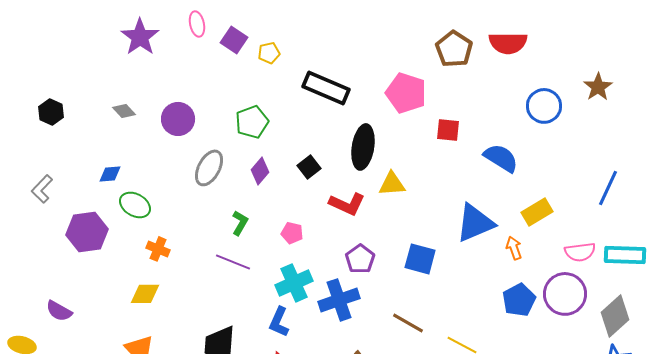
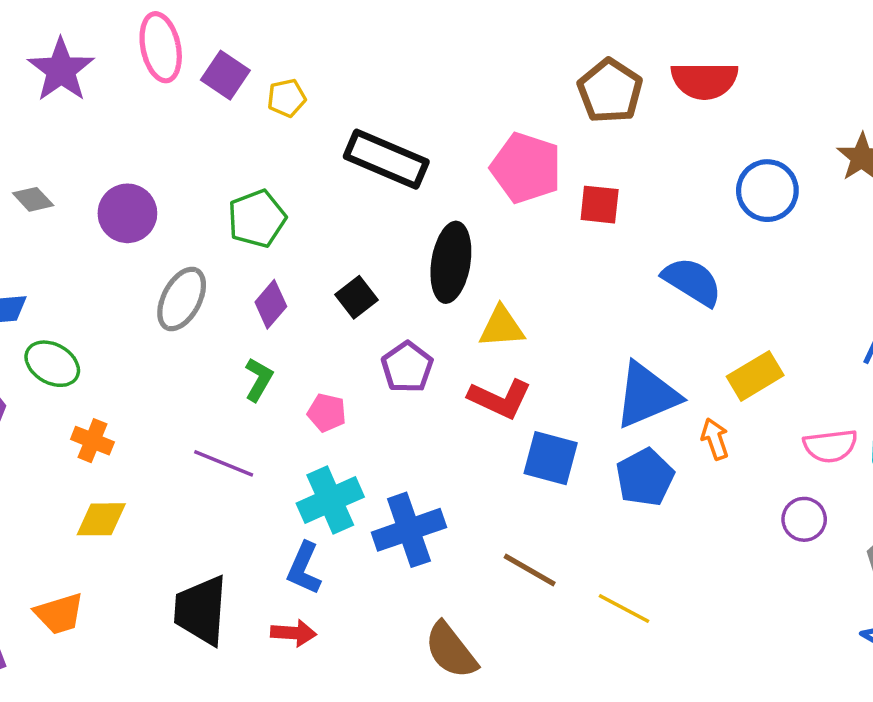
pink ellipse: (197, 24) -> (161, 47), size x1.5
red square: (448, 130) -> (600, 205), moved
red L-shape: (347, 204) -> (500, 399), moved
green L-shape: (240, 223) -> (259, 379), moved
purple pentagon: (360, 259) -> (407, 367), moved
yellow diamond: (145, 294) -> (101, 519), moved
purple circle: (565, 294) -> (804, 519), size x0.6
blue pentagon: (519, 300) -> (645, 477), moved

